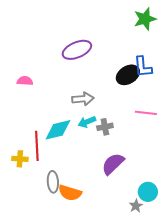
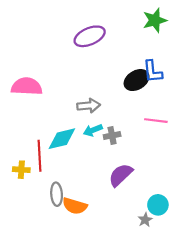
purple ellipse: (77, 50) -> (90, 36), moved
pink semicircle: (25, 81) -> (27, 86), size x1.8

